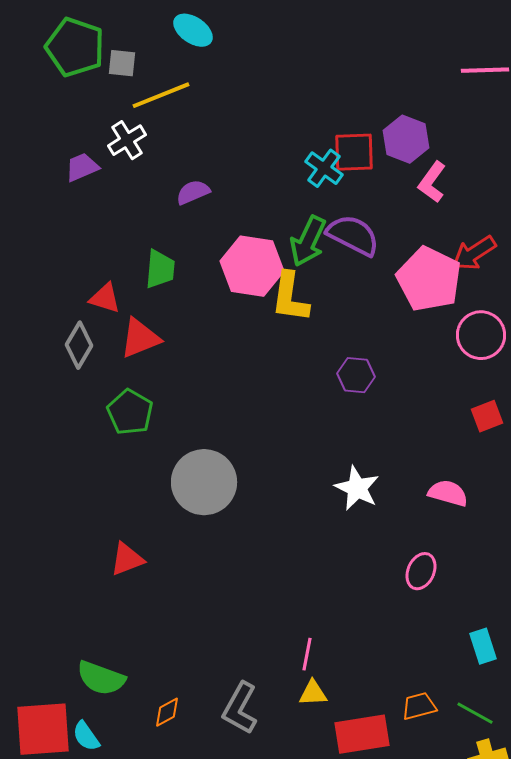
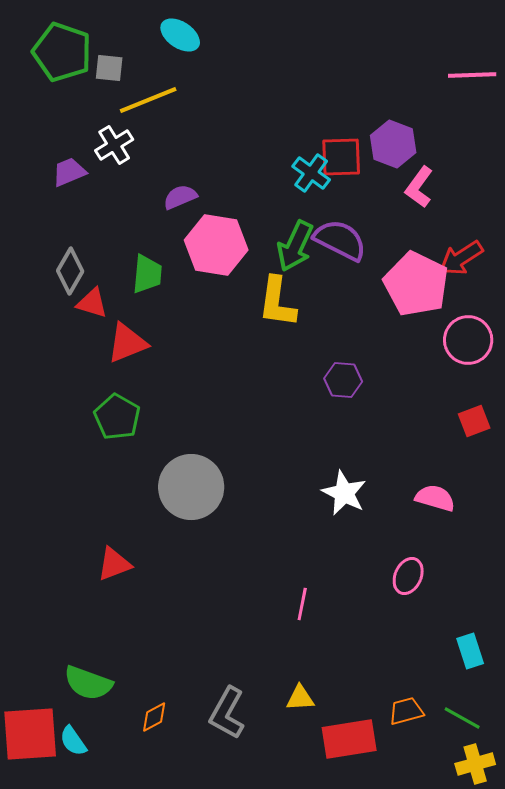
pink hexagon: (252, 266) -> (216, 245), moved
gray diamond: (79, 345) -> (70, 271), moved
pink line: (307, 654) -> (302, 604), moved

